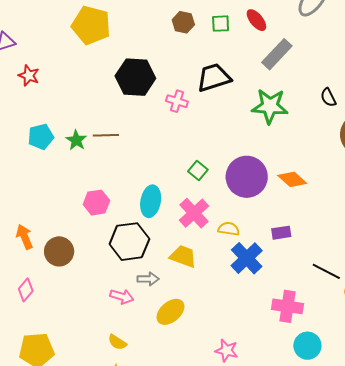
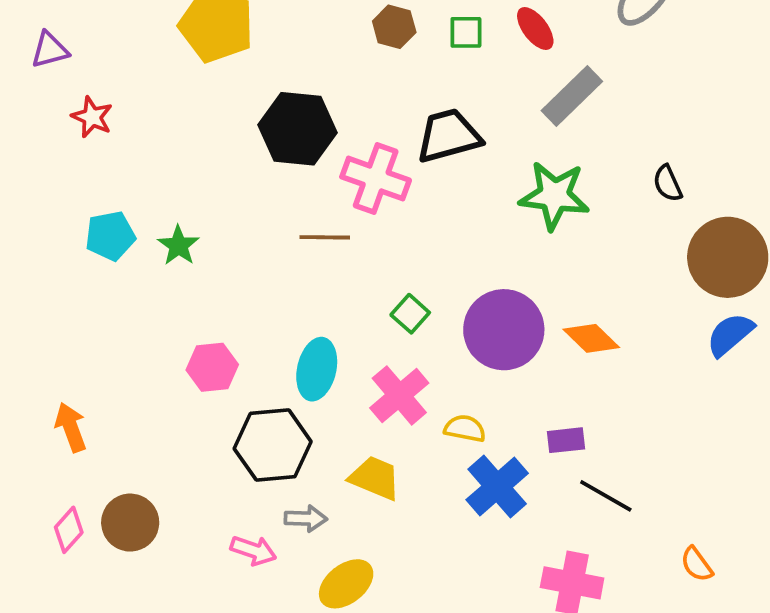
pink cross: (177, 101) -> (376, 178), size x1.6
brown line: (106, 135) -> (325, 237), moved
brown circle: (59, 251) -> (130, 523), moved
black line: (326, 271) -> (606, 496), moved

